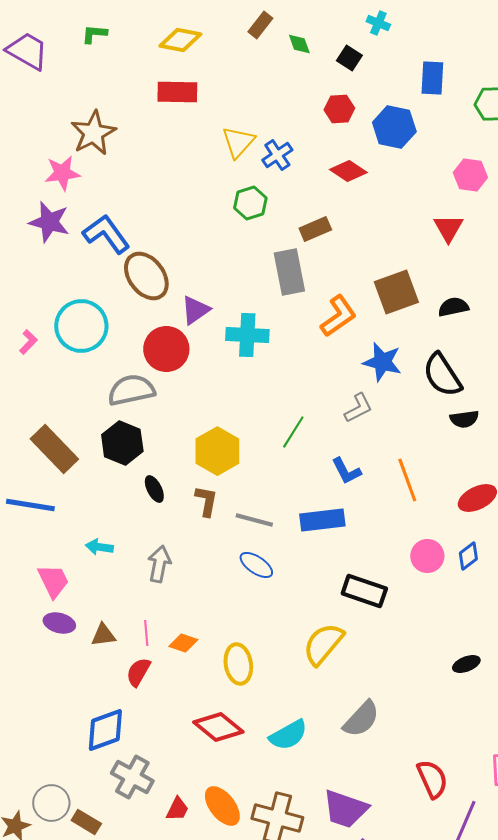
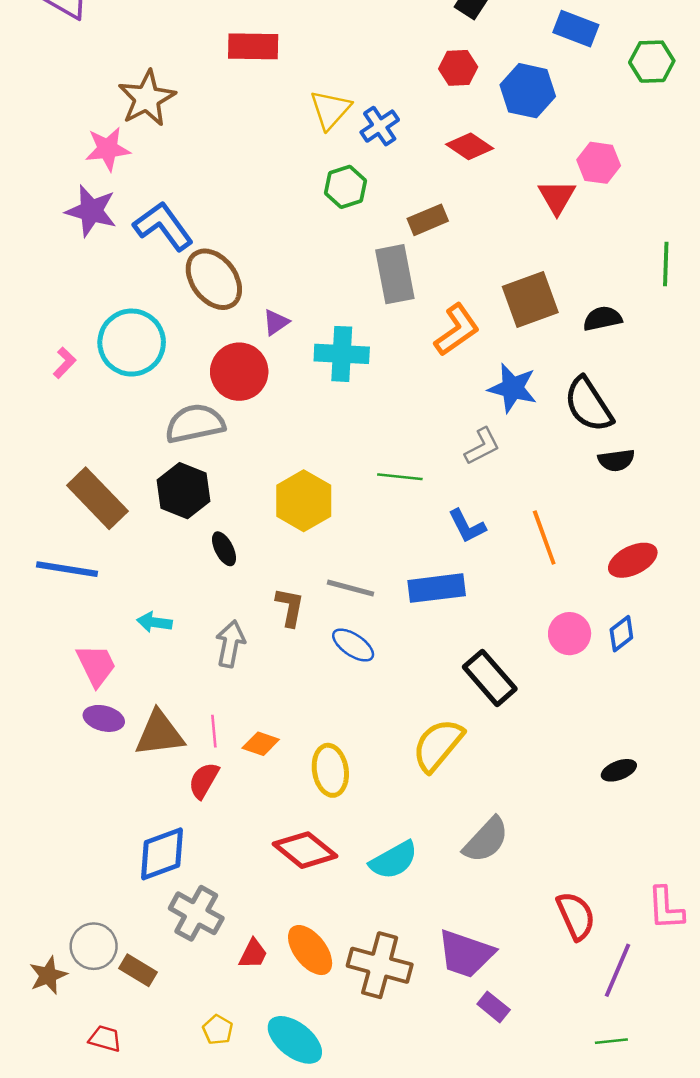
blue rectangle: (432, 78) -> (576, 29), turned -72
pink hexagon: (470, 175) -> (599, 163), moved
red triangle: (448, 228) -> (557, 197), moved
purple triangle: (195, 310) -> (276, 322), size x0.7
green line: (293, 432) -> (400, 477), turned 64
brown L-shape: (206, 501) -> (290, 607), moved
black rectangle: (364, 591) -> (490, 678), turned 30
brown triangle: (103, 635) -> (159, 734), size x1.6

